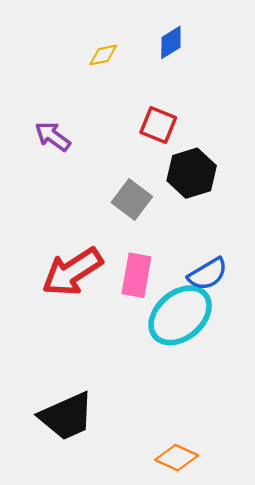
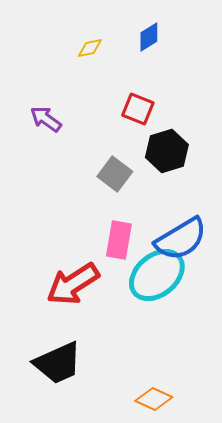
red arrow: (72, 272) -> (73, 284), moved
blue semicircle: (208, 274) -> (181, 239), size x1.5

